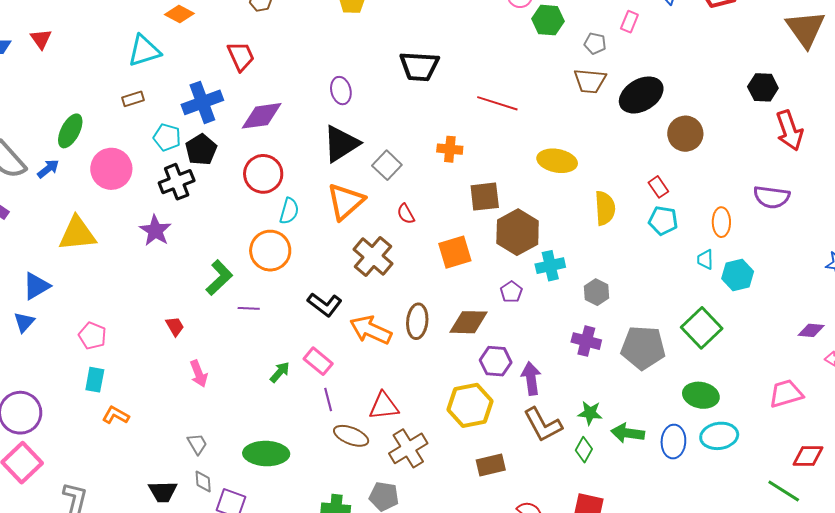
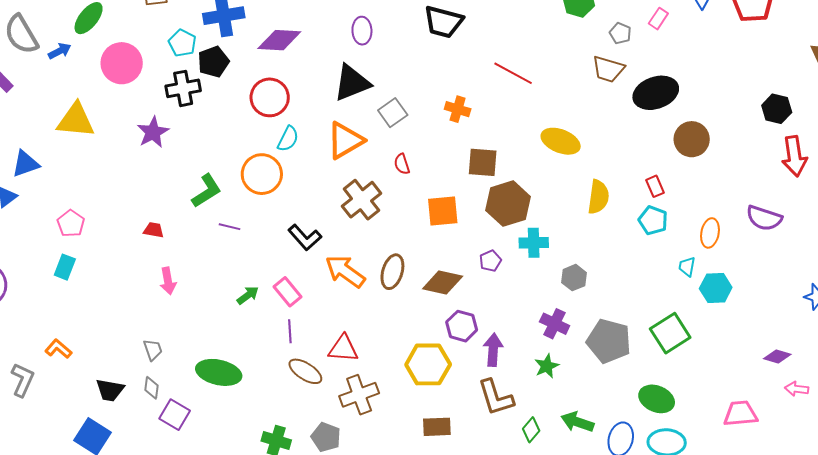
red trapezoid: (175, 326) -> (154, 230), turned -60
green star: (590, 413) -> (547, 366), moved, turned 30
orange L-shape: (116, 415) -> (58, 349), moved

